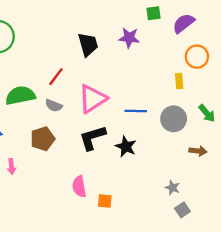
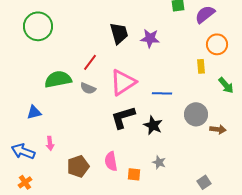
purple star: (129, 38) -> (150, 38), moved
green arrow: (207, 113) -> (226, 85), moved
gray circle: (174, 119) -> (196, 114), moved
brown pentagon: (43, 139) -> (78, 166), moved
gray star: (172, 188) -> (159, 162), moved

